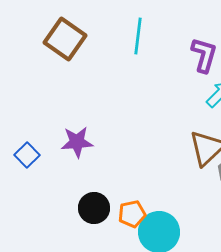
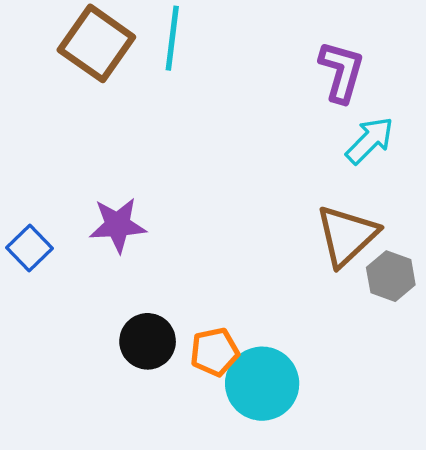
cyan line: (138, 36) -> (172, 38), moved

